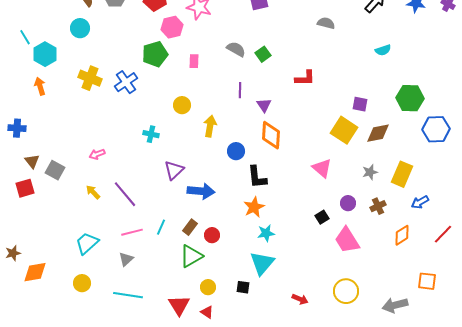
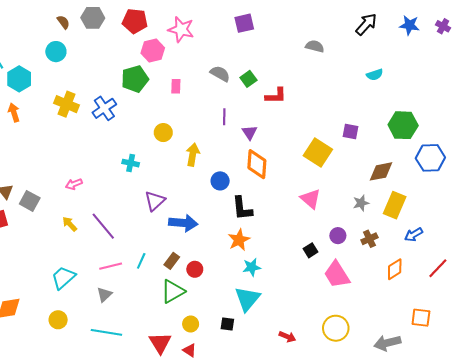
red L-shape: (305, 78) -> (276, 96), moved
yellow square: (344, 130) -> (318, 153), moved
brown diamond: (378, 133) -> (381, 171), moved

